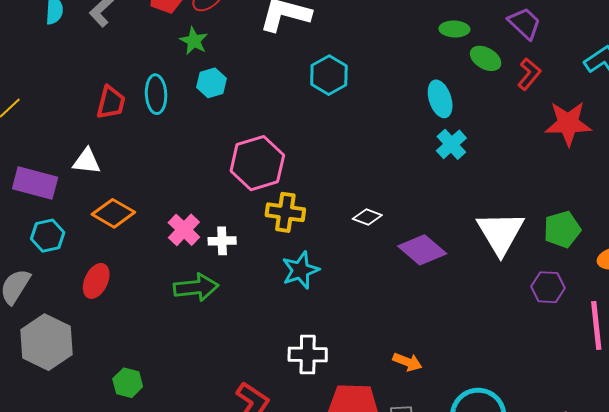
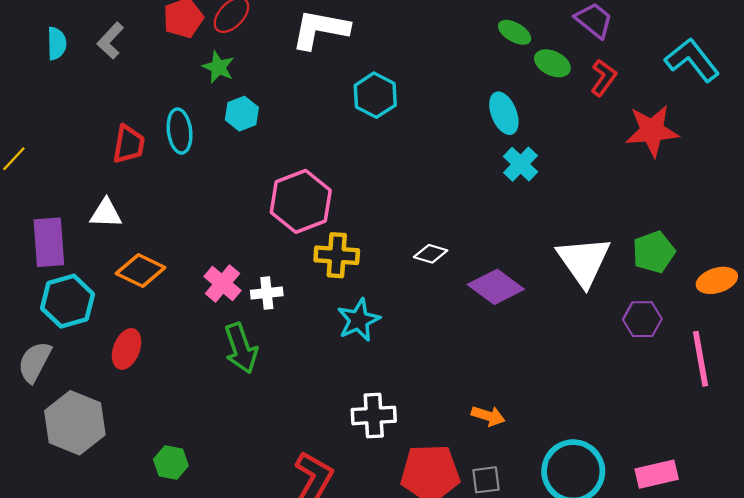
green ellipse: (454, 29) -> (515, 32), turned 32
purple rectangle: (35, 183) -> (49, 242), turned 75
cyan hexagon: (48, 236) -> (67, 301), size x1.4
green arrow: (196, 287) -> (241, 348), turned 81

